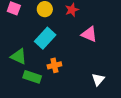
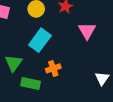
pink triangle: (89, 34) -> (87, 31), turned 42
green triangle: (19, 56) -> (14, 63), turned 48

